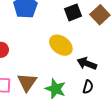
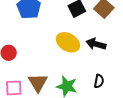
black arrow: (87, 64) -> (96, 44), moved

